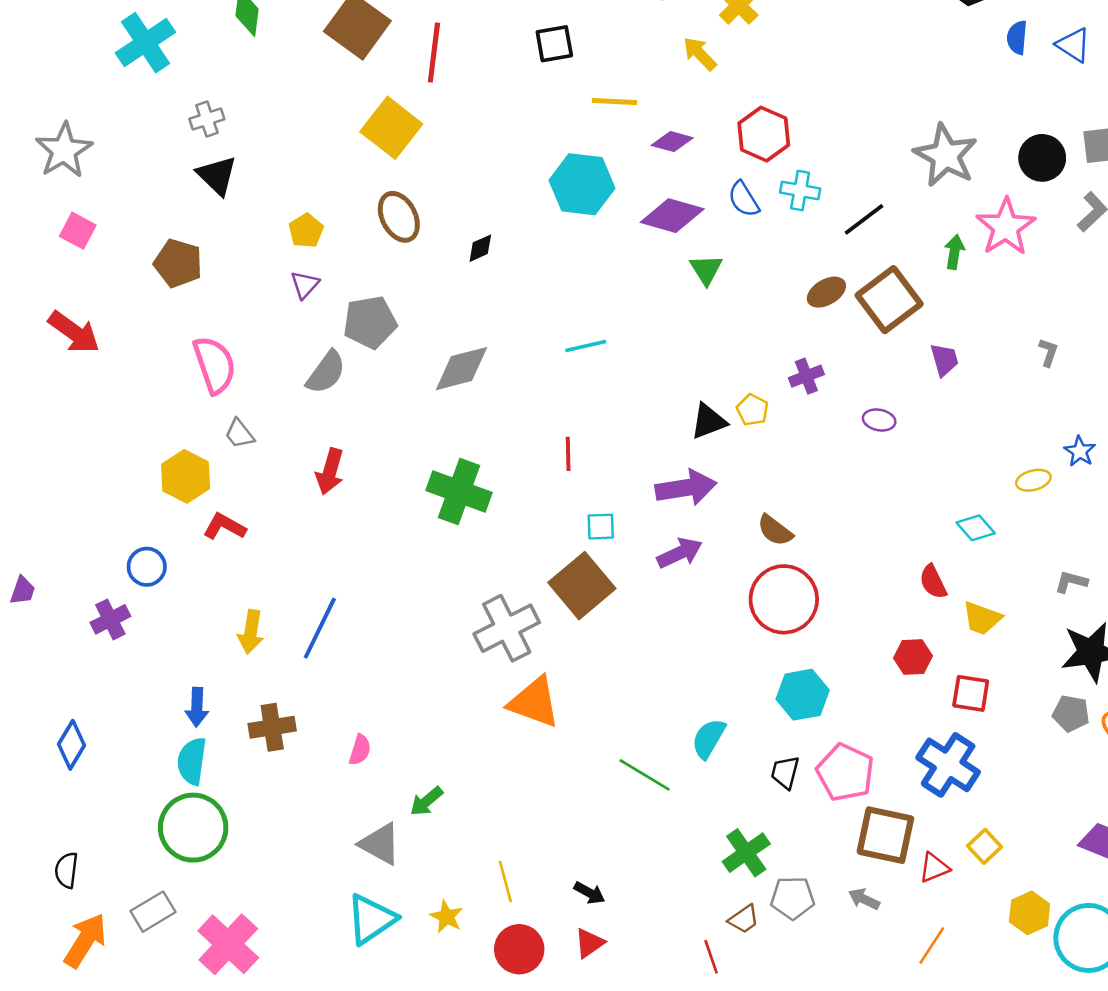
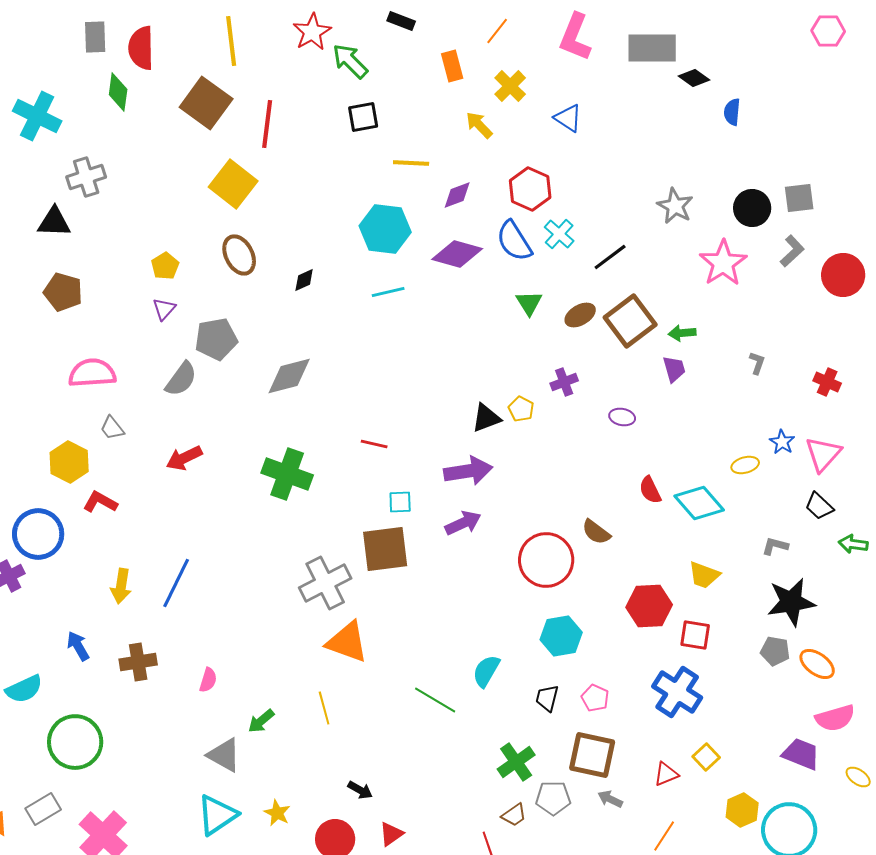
cyan cross: (145, 43) -> (37, 116), turned -30
blue triangle: (1074, 45) -> (568, 118), moved
gray cross: (207, 119) -> (86, 177), size x1.4
purple diamond: (672, 142) -> (457, 195), turned -36
gray star: (946, 155) -> (675, 206), size x0.7
black triangle: (217, 175) -> (54, 222), moved, turned -42
cyan cross: (800, 191) -> (559, 234), turned 32
blue semicircle: (744, 199) -> (514, 241), size x1.4
green arrow: (954, 252) -> (682, 333), moved, turned -104
green triangle: (706, 270) -> (529, 303), moved
cyan line: (586, 346) -> (388, 292), moved
pink semicircle: (214, 365) -> (92, 373), turned -75
red line: (568, 454) -> (374, 444), turned -76
red arrow: (330, 471) -> (184, 458), turned 48
cyan diamond: (976, 528) -> (699, 503), size x1.6
brown semicircle: (775, 530) -> (596, 532), moved
blue circle: (147, 567) -> (38, 534), size x1.6
red semicircle: (933, 582) -> (650, 490), moved
brown square: (582, 586) -> (385, 549), turned 33
red hexagon: (913, 657) -> (649, 606), size x1.5
blue arrow: (197, 707) -> (78, 646), turned 148
cyan semicircle: (192, 761) -> (24, 689), moved, turned -123
pink pentagon: (845, 772) -> (595, 698), size x0.6
brown square: (885, 835) -> (592, 755), moved
yellow line: (505, 882) -> (324, 708), moved
black arrow: (589, 893) -> (360, 790), moved

